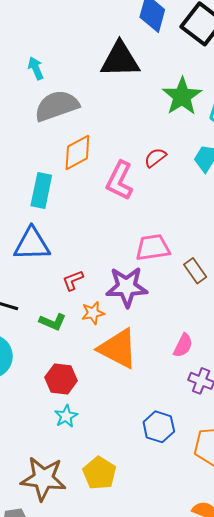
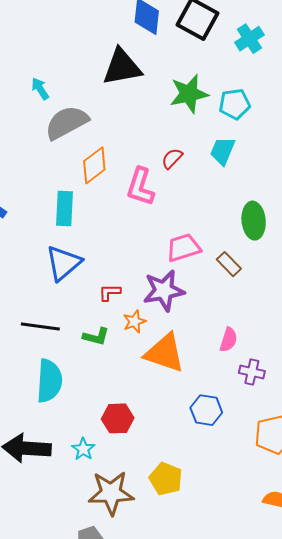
green star: (182, 96) -> (189, 94), turned 30
blue triangle: (32, 244) -> (63, 263), turned -30
red L-shape: (73, 280) -> (110, 292), turned 30
red hexagon: (61, 379) -> (118, 418), moved
cyan star: (66, 416) -> (83, 449), moved
blue hexagon: (159, 427) -> (206, 410), moved

